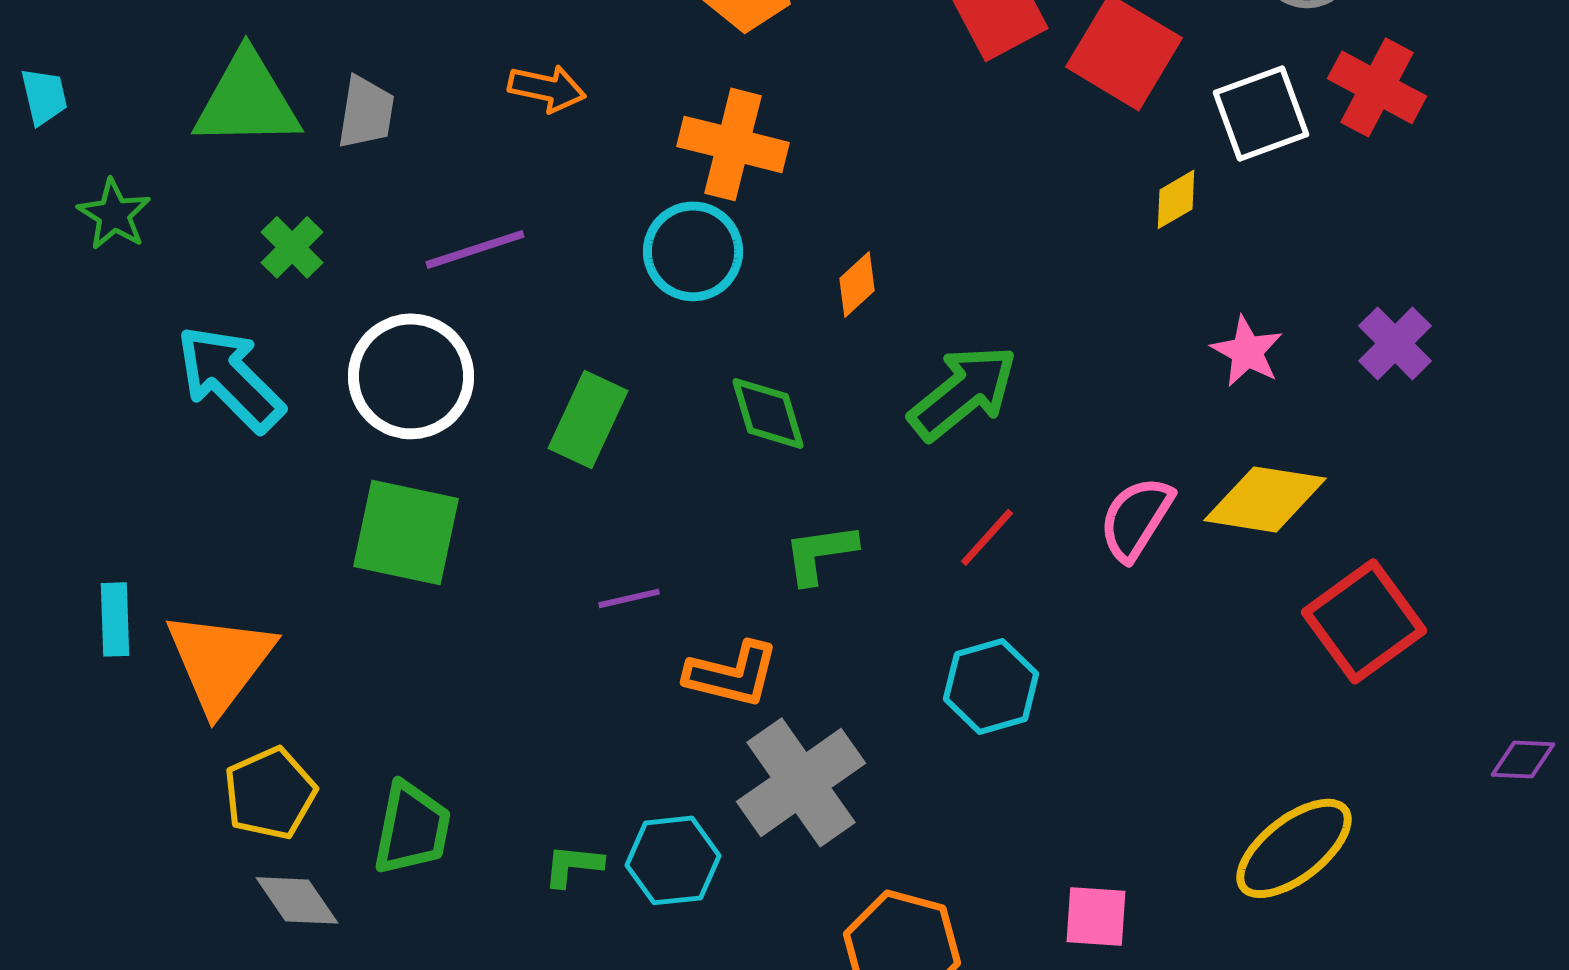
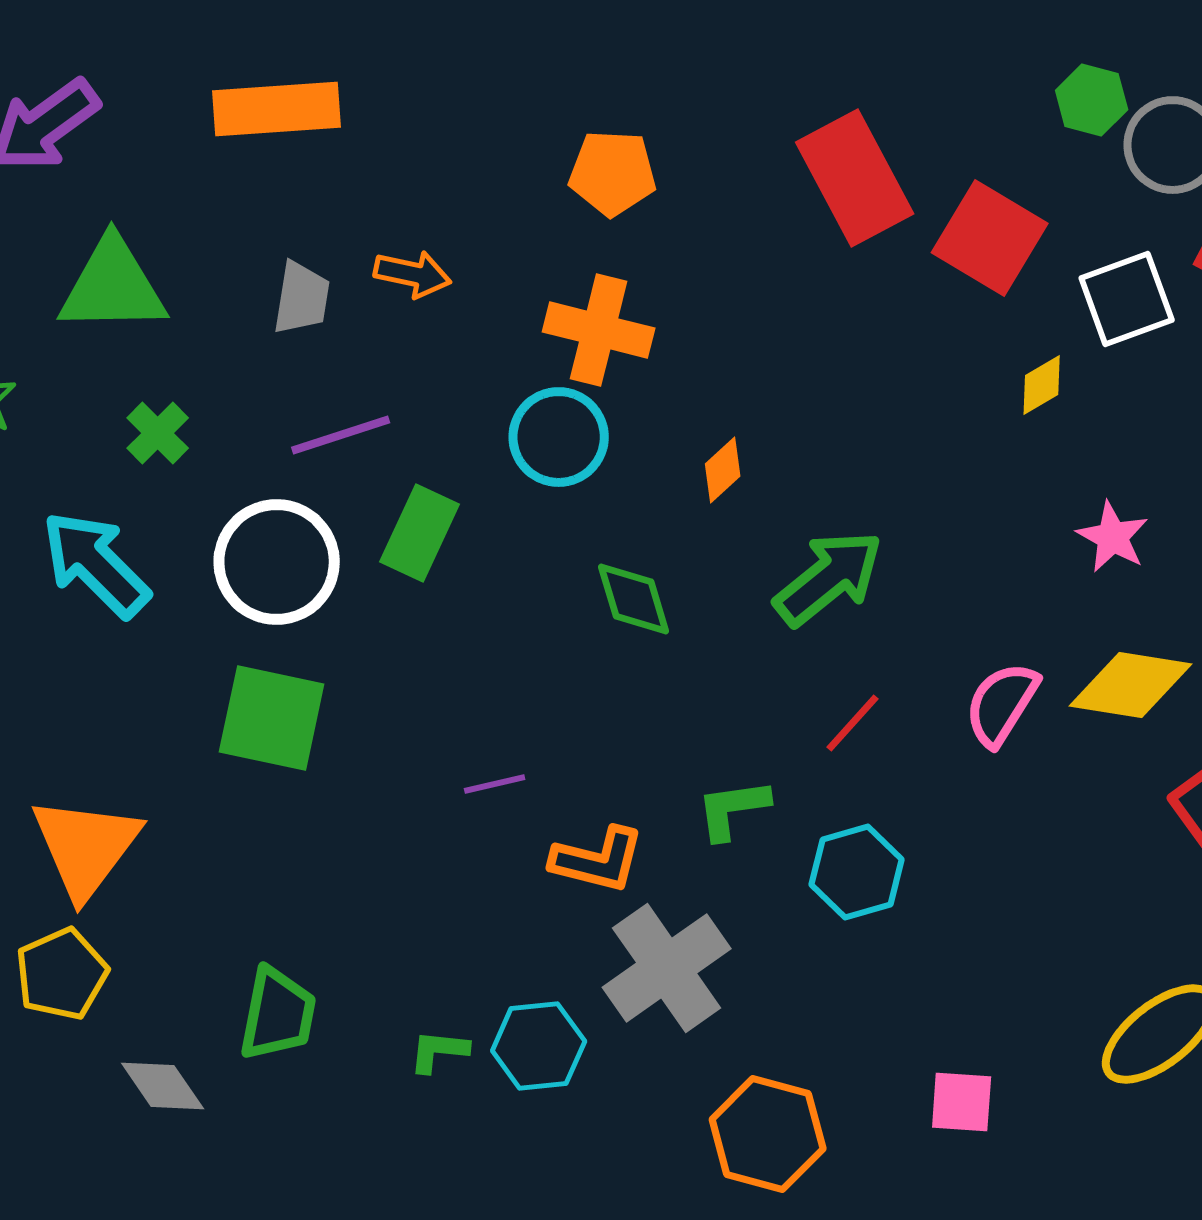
gray trapezoid: (366, 112) -> (302, 298), moved
green rectangle: (588, 419) -> (420, 533), moved
green L-shape: (820, 553) -> (733, 809), moved
yellow pentagon: (270, 793) -> (62, 974), moved

